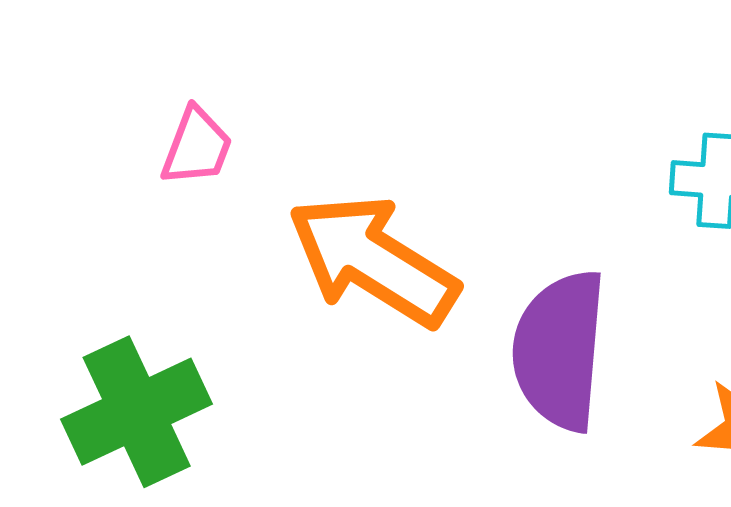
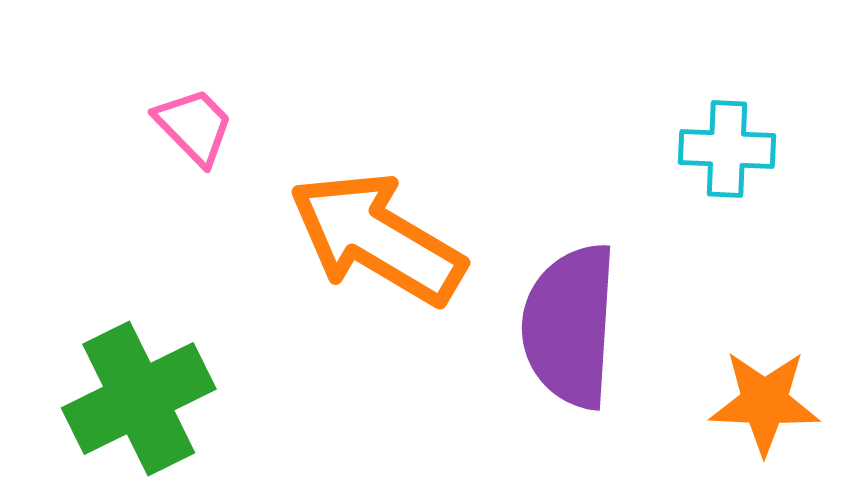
pink trapezoid: (197, 147) -> (194, 126), turned -64

